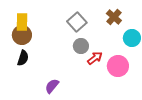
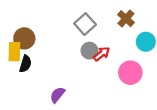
yellow rectangle: (22, 22) -> (14, 52), moved
red arrow: (95, 58) -> (102, 54), moved

